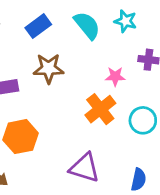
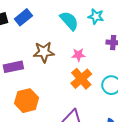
blue rectangle: (38, 26) -> (23, 17), moved
pink star: (115, 76) -> (78, 55), moved

